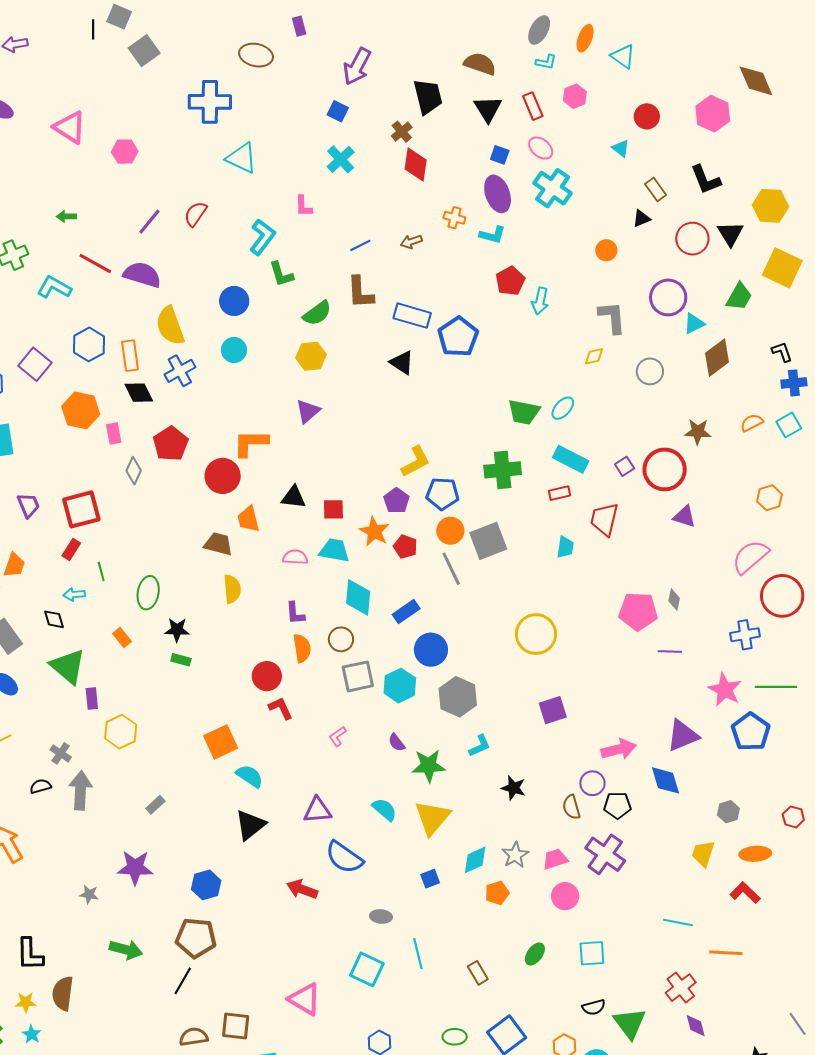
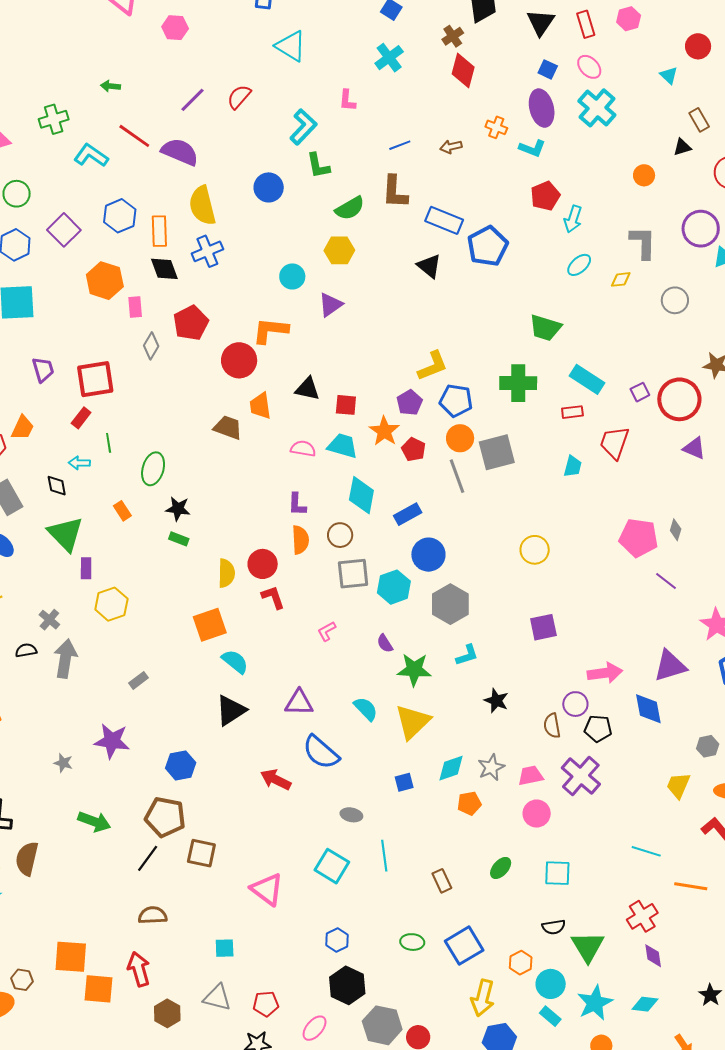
cyan circle: (234, 350) -> (292, 276), moved
cyan ellipse: (563, 408) -> (579, 265), moved
yellow semicircle: (232, 589) -> (226, 573), moved
yellow circle: (536, 634) -> (535, 550), size x0.7
purple line: (670, 651) -> (666, 581), turned 30
brown square: (236, 1026) -> (201, 853), moved

